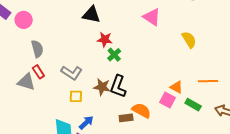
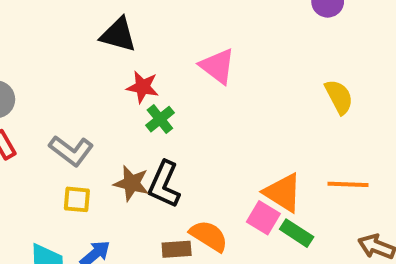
pink triangle: (152, 17) -> (217, 66), moved
yellow semicircle: (189, 40) -> (339, 97), moved
orange triangle: (176, 87) -> (283, 193), size x1.5
green rectangle: (193, 105) -> (297, 233), moved

